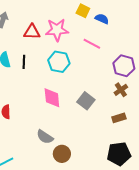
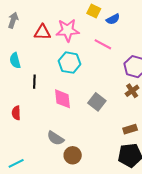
blue semicircle: (102, 19) -> (113, 19), turned 128
black line: (24, 62) -> (34, 82), moved
brown rectangle: (119, 118) -> (130, 129), moved

